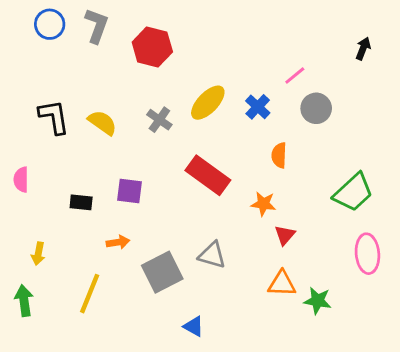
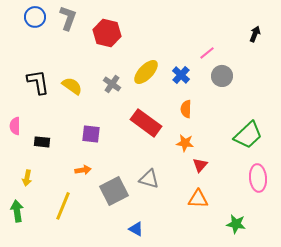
orange semicircle: (279, 155) -> (186, 109), moved
black rectangle: (81, 202) -> (42, 142), moved
green star: (318, 301) -> (236, 224), moved

